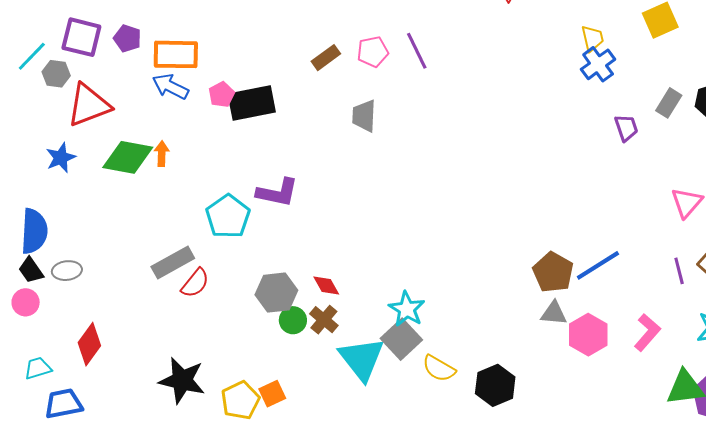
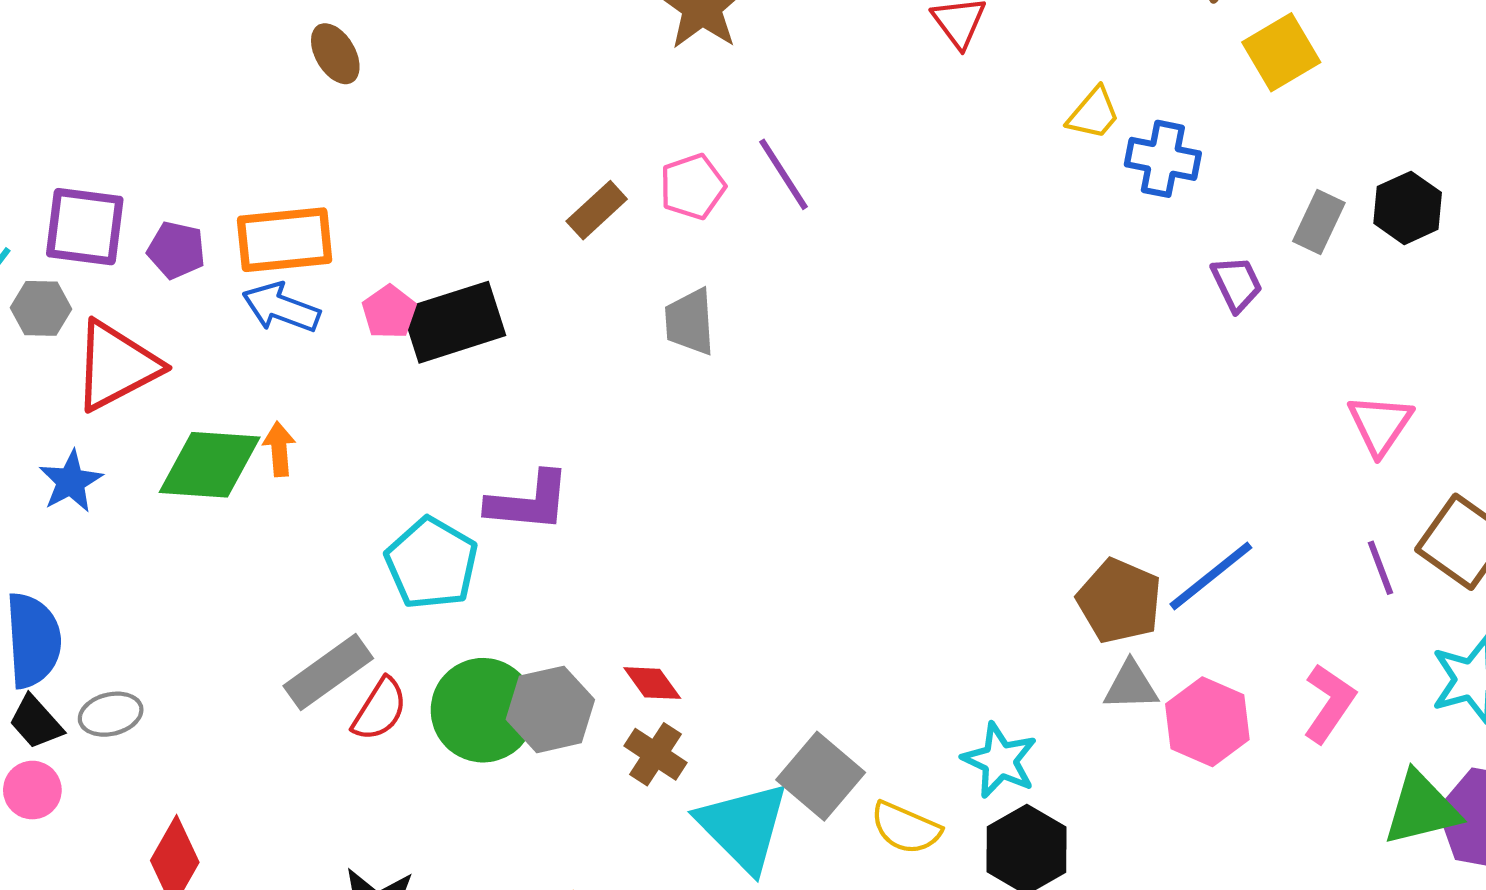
purple pentagon: (127, 38) -> (176, 250), moved
yellow trapezoid: (593, 38) -> (1094, 113), moved, turned 60
blue cross: (598, 64) -> (1163, 159), turned -36
cyan star: (407, 309) -> (1000, 760), moved
green circle: (293, 320) -> (483, 710), moved, size x1.8

